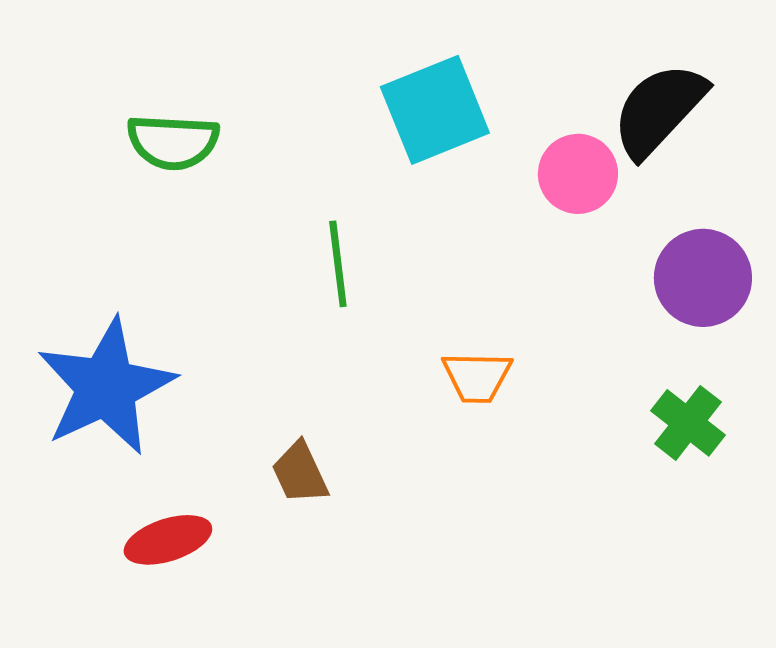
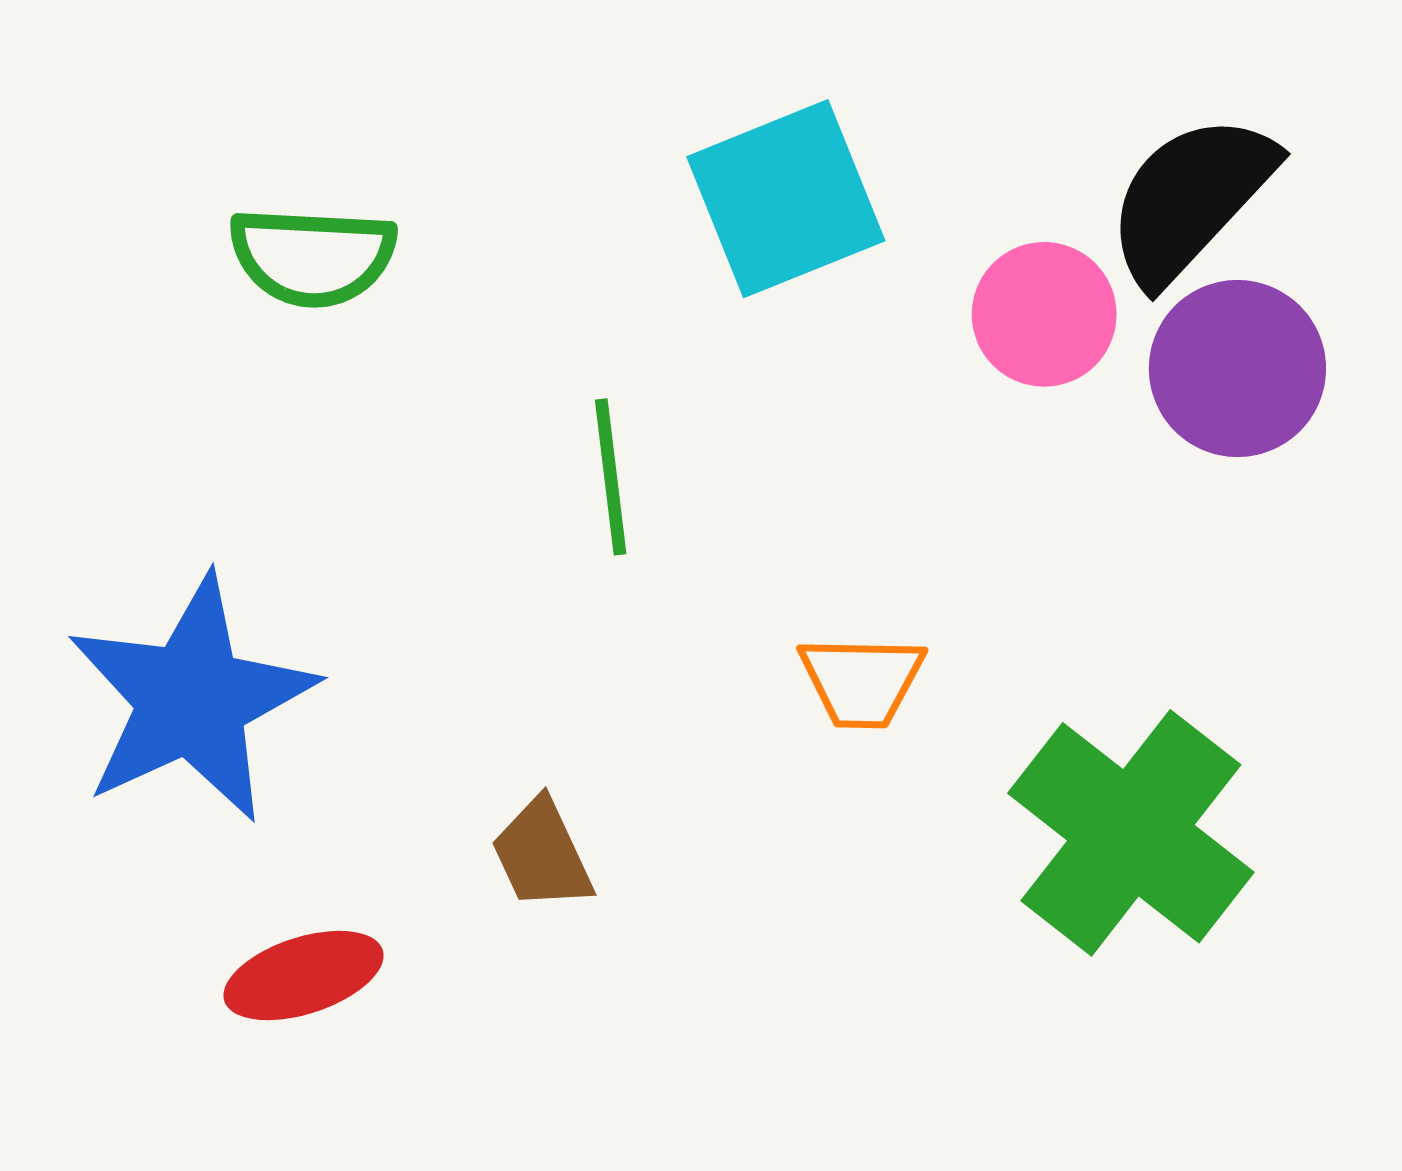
purple circle: (703, 278) -> (1237, 369), moved
green cross: (688, 423) -> (1131, 833), moved, size x1.8

